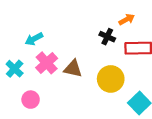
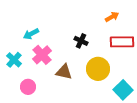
black cross: (107, 37) -> (81, 41), moved
brown triangle: (73, 69) -> (64, 72), moved

